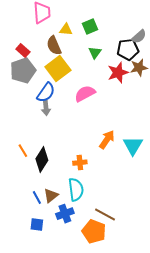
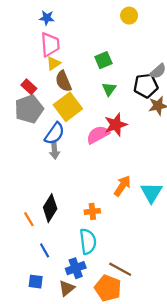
yellow triangle: (66, 30) -> (53, 63), moved, turned -40
red star: (118, 73) -> (116, 125), moved
orange line: (23, 151) -> (29, 219), moved
brown triangle: (51, 196) -> (67, 288), moved
blue square: (37, 225) -> (36, 282), moved

